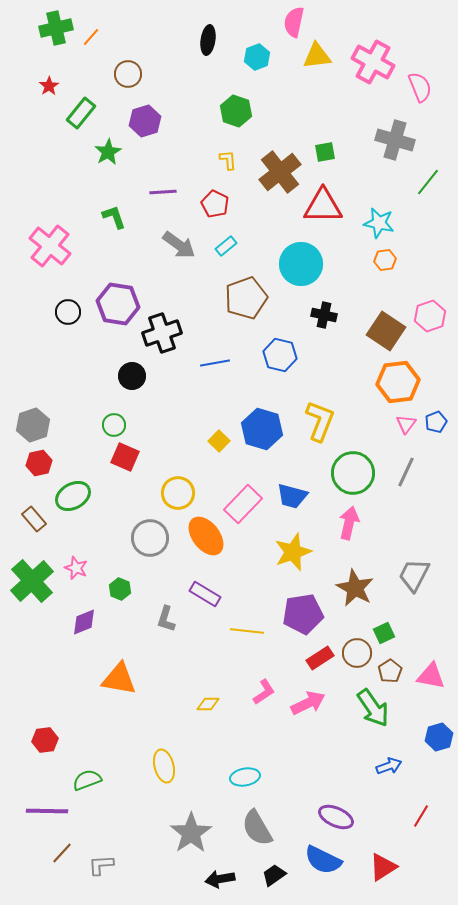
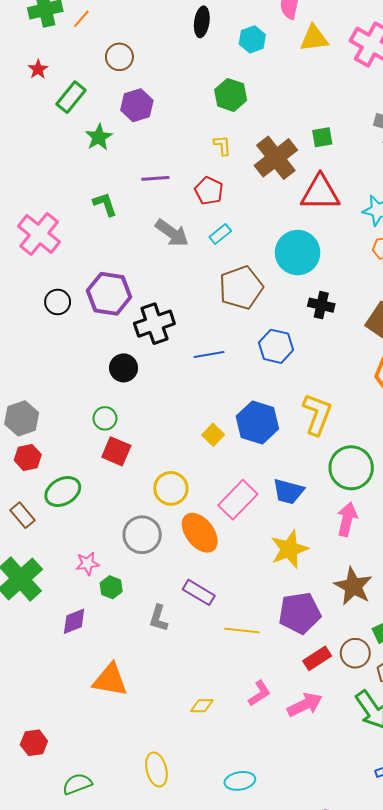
pink star: (76, 568) -> (87, 564), moved, turned -30

